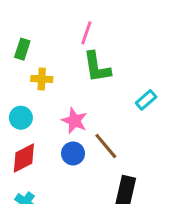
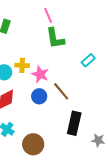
pink line: (86, 33) -> (48, 15), turned -42
yellow cross: (42, 79) -> (22, 65), moved

